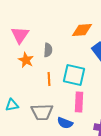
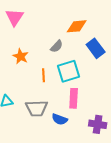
pink triangle: (20, 35) -> (15, 17), moved
gray semicircle: (48, 50) -> (57, 46), moved, turned 40
cyan square: (74, 75) -> (69, 71), turned -30

